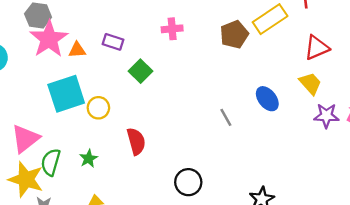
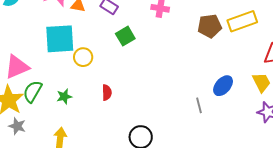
blue ellipse: (267, 99) -> (223, 86), turned 65
gray line: (226, 117) -> (199, 105), moved
red semicircle: (136, 141) -> (107, 93), size x0.7

